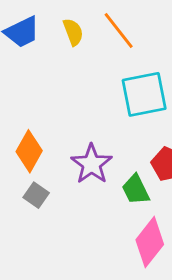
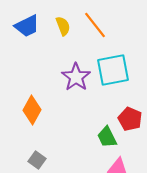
purple star: (92, 164) -> (76, 77), moved
gray square: (36, 195) -> (37, 160), moved

